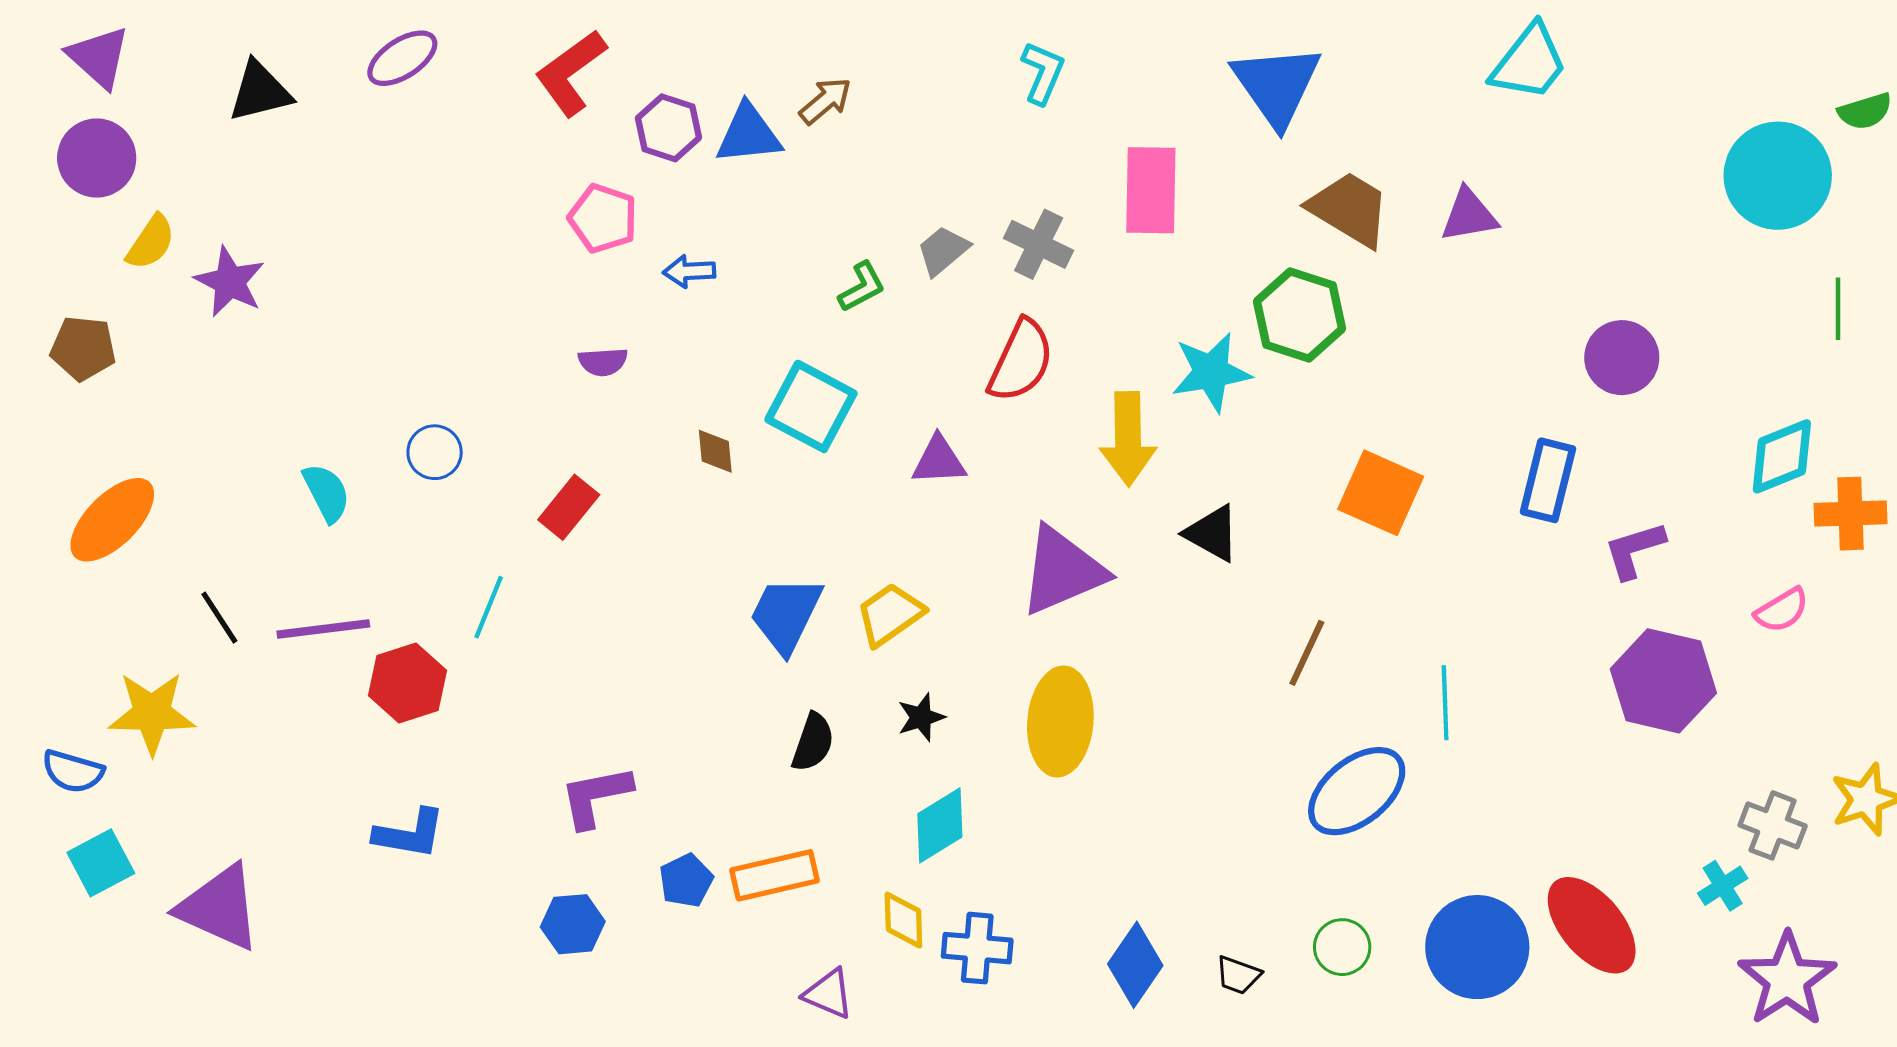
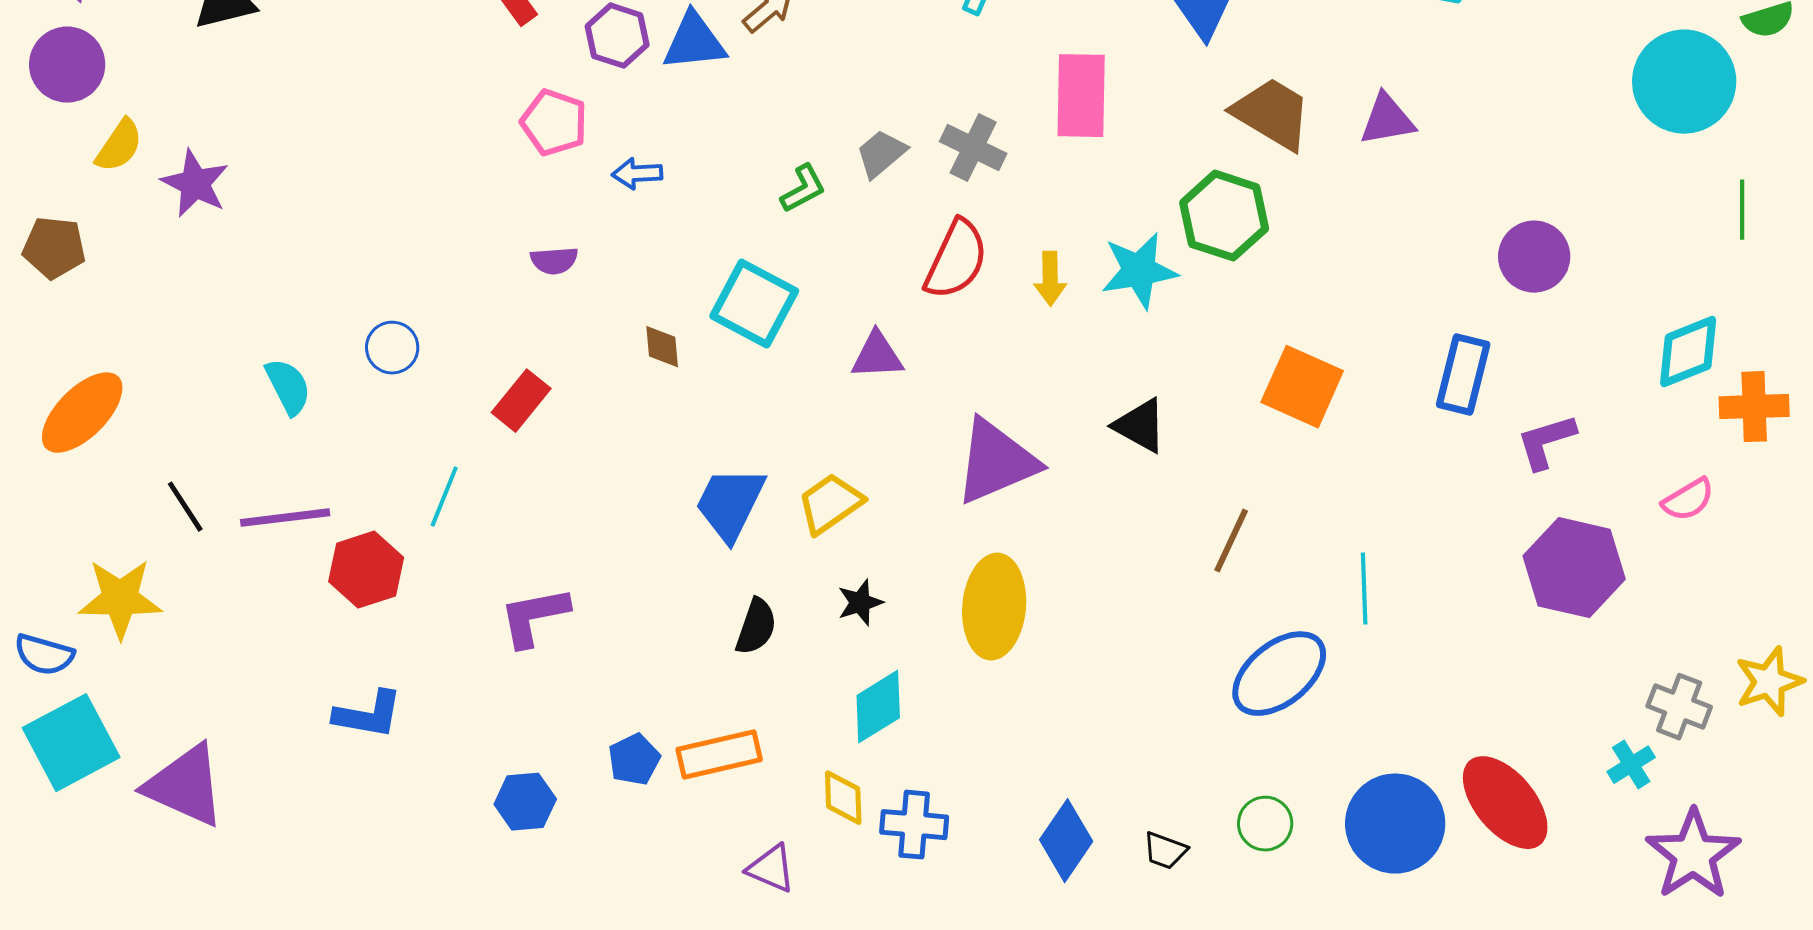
yellow arrow: (1128, 439) -> (1050, 279), moved, size x0.6
purple L-shape: (596, 796) -> (534, 617), moved
cyan square: (101, 863) -> (71, 743), size x1.5

